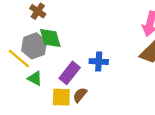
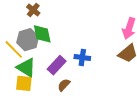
green triangle: (35, 78) -> (26, 68), size x1.5
yellow square: (61, 97) -> (24, 83), moved

